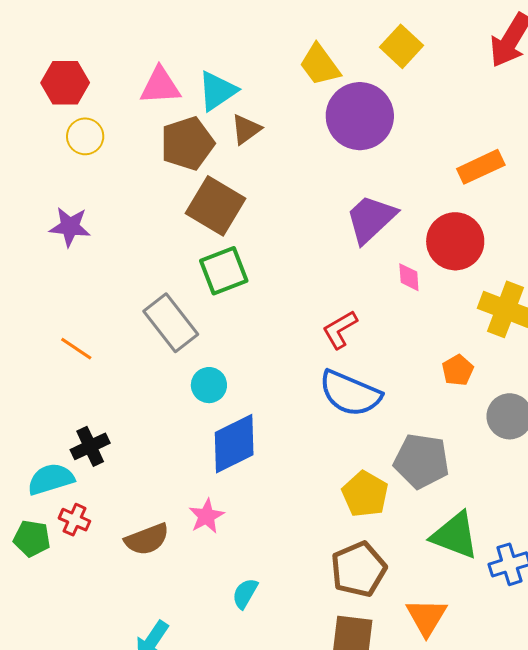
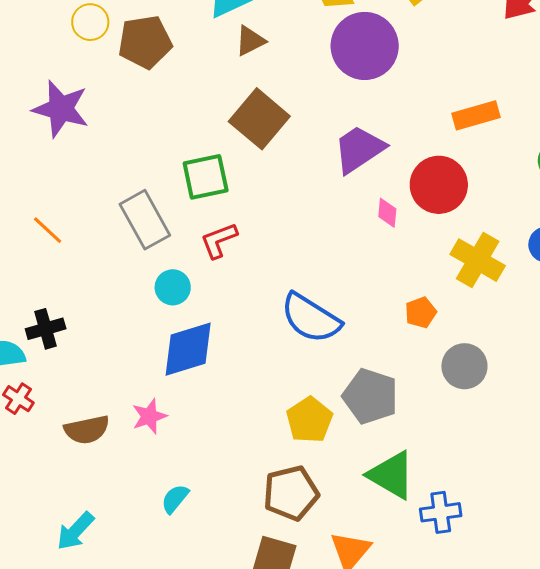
brown pentagon: (187, 143) -> (145, 42), moved
brown square: (216, 206) -> (259, 119), moved
purple star: (70, 227) -> (61, 109), size x1.4
red L-shape: (340, 330) -> (219, 240), moved

